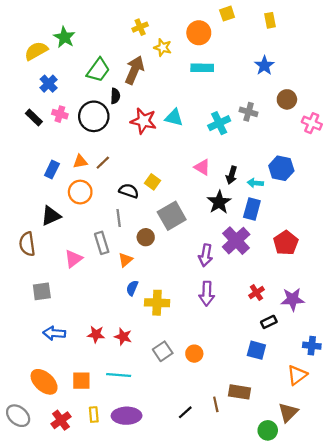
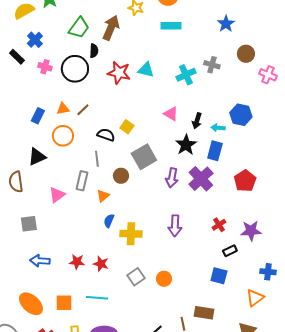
black rectangle: (34, 117) -> (17, 57), moved
gray rectangle: (102, 243) -> (82, 181), turned 30
purple arrow: (206, 255) -> (172, 178), moved

